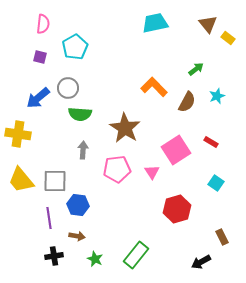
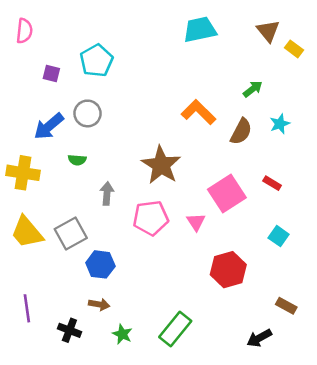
pink semicircle: (43, 24) -> (24, 31), moved
green semicircle: (80, 114) -> (77, 160), moved, size x0.6
gray square: (55, 181) -> (71, 233), turned -30
purple line: (49, 218) -> (27, 308), moved
brown rectangle: (222, 237) -> (286, 306), turned -35
black cross: (54, 256) -> (69, 330), turned 30

